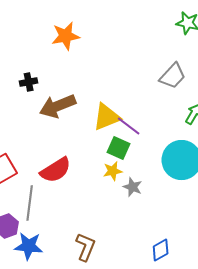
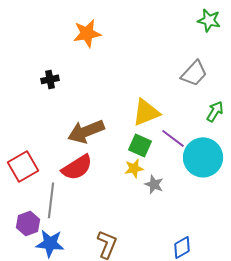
brown arrow: (58, 106) -> (86, 131), moved
yellow triangle: (107, 117) -> (146, 112), moved
purple line: (129, 126) -> (173, 138), moved

